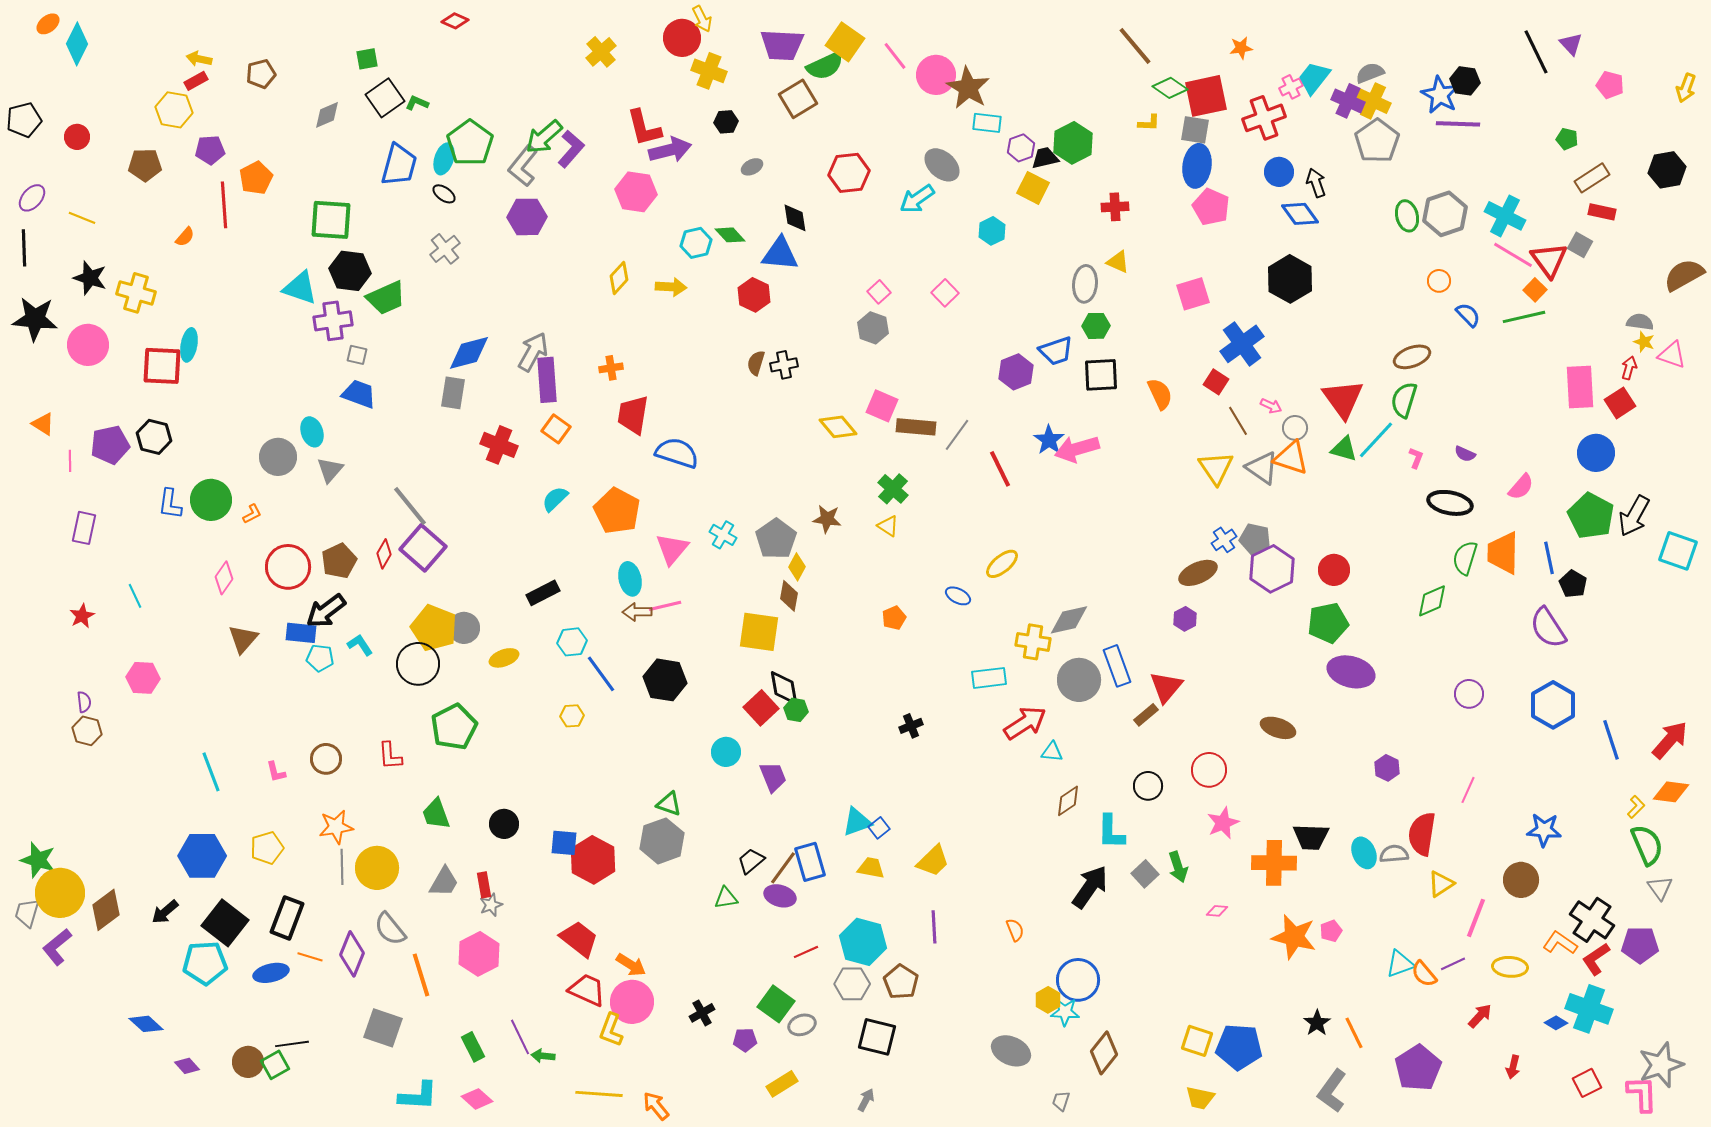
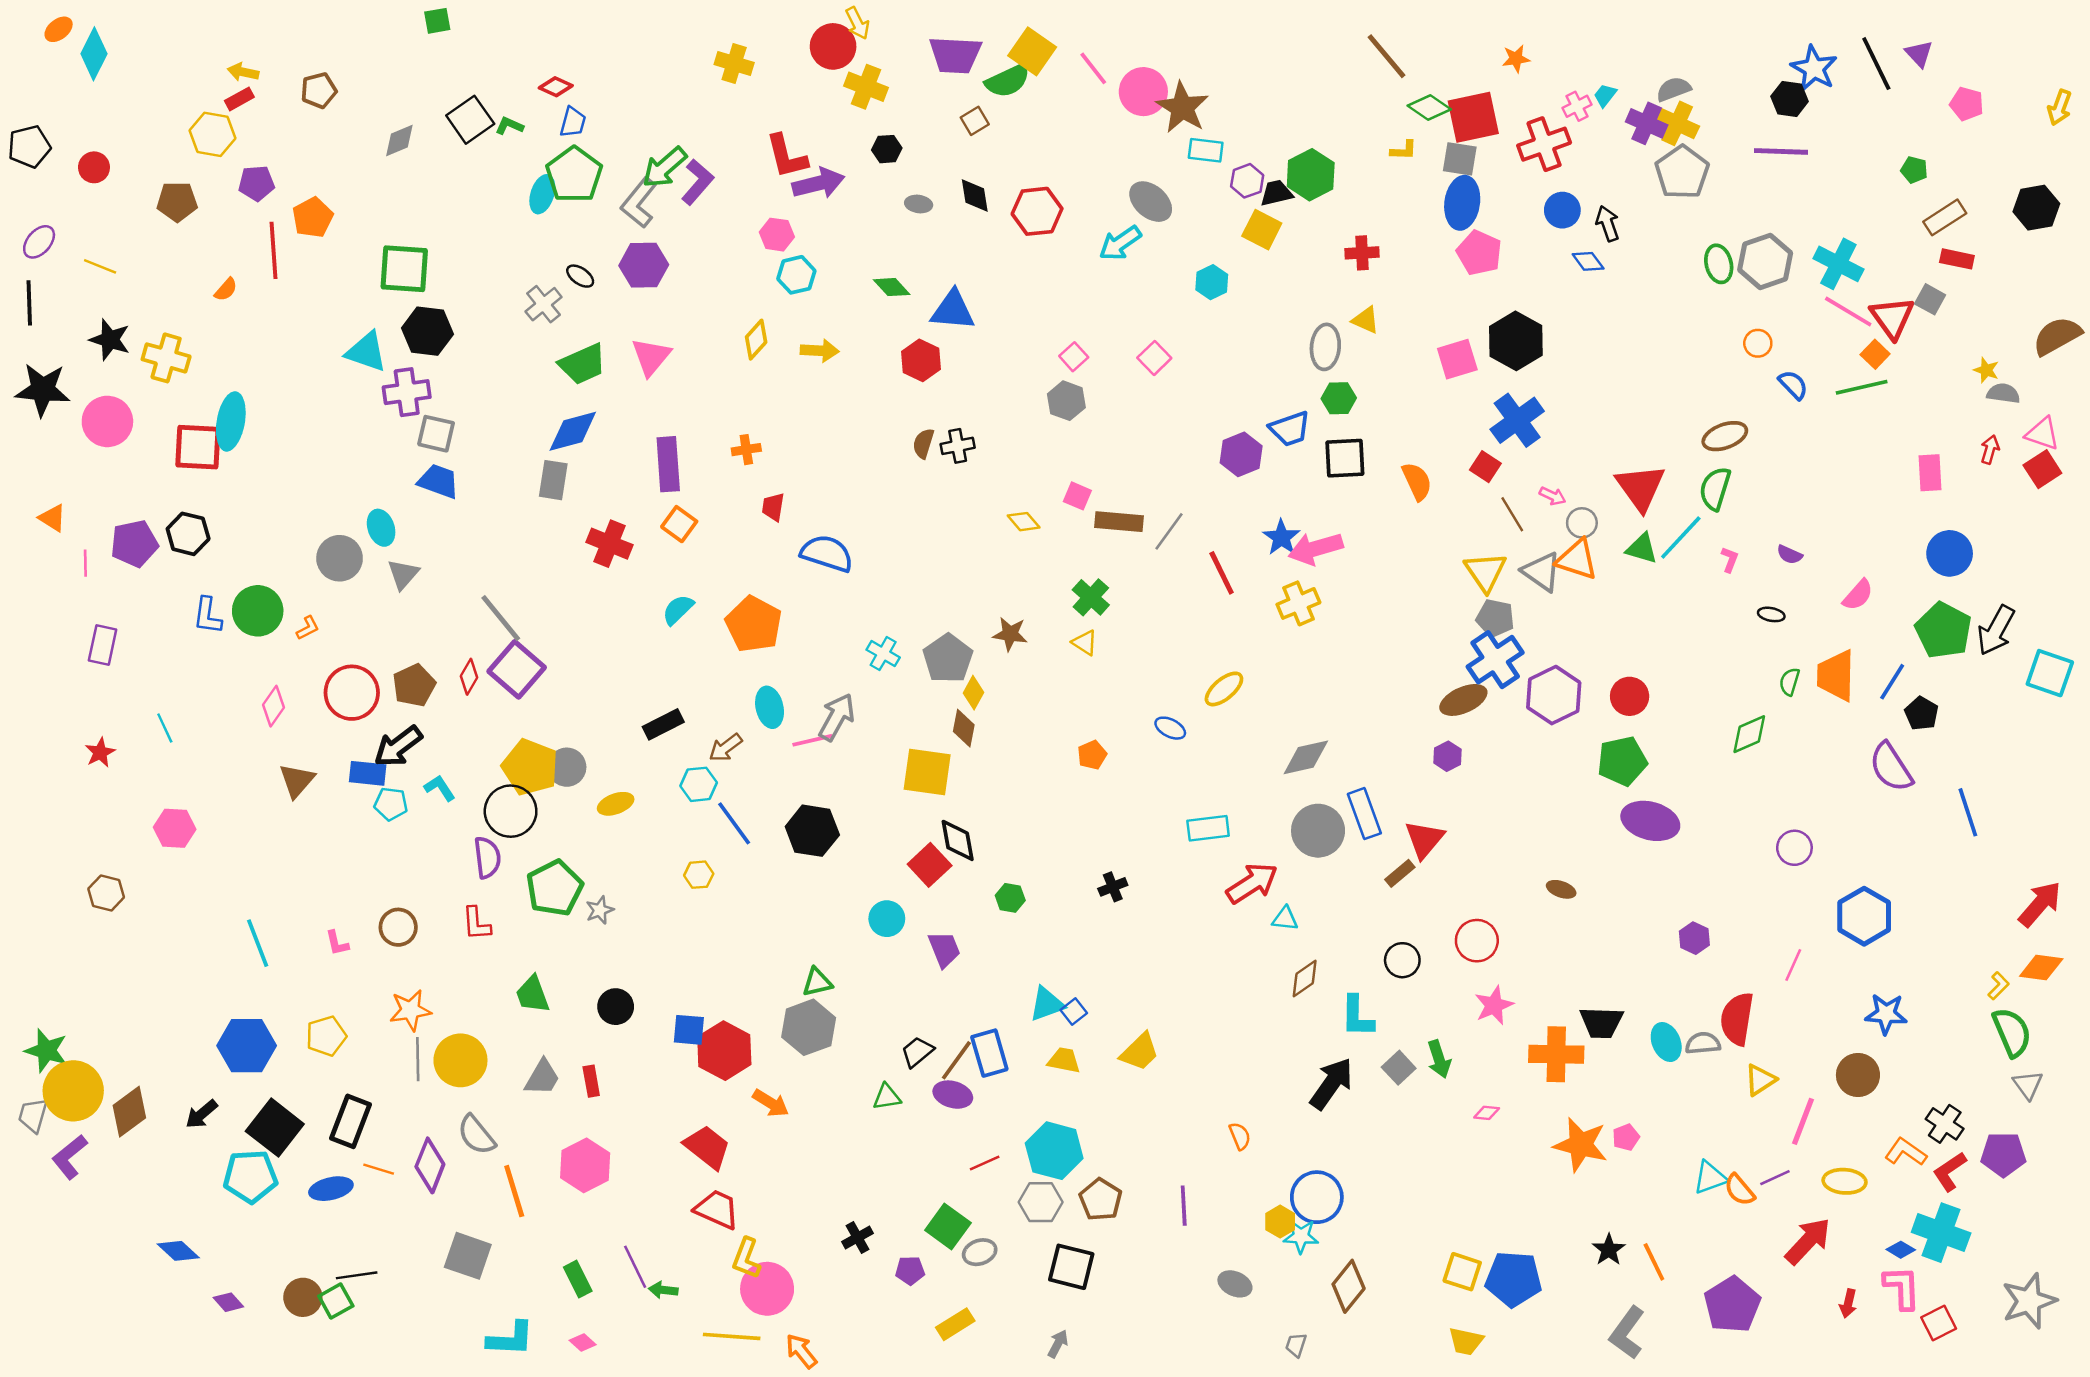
red diamond: (455, 21) -> (556, 87), moved
yellow cross: (601, 52) -> (734, 64), turned -32
green square: (367, 59) -> (437, 21), moved
cyan trapezoid: (1314, 78) -> (1605, 95), size x0.6
blue star: (1440, 95) -> (1814, 68), moved
brown square: (798, 99) -> (975, 121), size x0.6
blue trapezoid: (399, 165) -> (573, 122), moved, size x0.6
gray ellipse: (752, 167) -> (919, 204), turned 35
pink hexagon: (636, 192) -> (777, 235), size x0.7
black ellipse: (444, 194) -> (580, 276), moved
blue diamond: (1300, 214) -> (1588, 261), size x0.7
black diamond: (795, 218) -> (975, 195), moved
cyan hexagon: (696, 243) -> (796, 275), moved
black hexagon: (1290, 279) -> (1516, 341), moved
green trapezoid: (386, 298) -> (583, 364), moved
yellow star: (1644, 342) -> (1986, 370), moved
cyan ellipse: (189, 345) -> (231, 421), size x1.4
gray arrow: (533, 352) -> (837, 717), moved
gray square: (357, 355) -> (436, 434), size x1.5
pink rectangle: (1580, 387) -> (1930, 473), size x0.7
red square: (1620, 403) -> (2042, 469), moved
pink square: (882, 406) -> (1077, 496), size x0.7
red trapezoid: (633, 415) -> (773, 507), size x0.6
yellow diamond: (838, 427) -> (1024, 522), size x0.7
black ellipse: (1450, 503) -> (1771, 614), size x0.5
gray pentagon: (1255, 539) -> (1495, 618), moved
blue cross: (1224, 540) -> (1495, 660), size x1.8
pink triangle: (672, 549) -> (651, 357), moved
green semicircle: (1465, 558) -> (1790, 682), size x0.7
blue line: (1549, 558) -> (1892, 682), turned 44
brown arrow: (637, 612) -> (726, 748), moved, turned -36
yellow cross: (1033, 642) -> (1298, 603), moved, turned -32
purple semicircle: (84, 702) -> (487, 858), moved, size x1.6
blue hexagon: (1553, 705) -> (1864, 916), moved
green hexagon: (796, 710) -> (1010, 898), moved
brown ellipse: (1278, 728) -> (1561, 889), size x0.7
blue line: (1611, 740) -> (1968, 812), moved
green triangle: (669, 804) -> (817, 982), turned -32
gray star: (491, 905) -> (600, 910), moved
black cross: (1592, 920) -> (1945, 1124), size x0.7
purple line: (934, 927) -> (1184, 1206), moved
orange arrow: (631, 965) -> (771, 1103), moved
pink circle: (632, 1002) -> (767, 1289), moved
red arrow: (1480, 1016) -> (1808, 1241), size x1.6
gray ellipse: (1011, 1051) -> (1235, 1284), size x0.7
pink L-shape: (1642, 1094) -> (1902, 1288), moved
pink diamond: (477, 1099) -> (583, 1343), size x0.7

